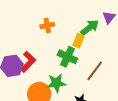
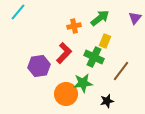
green arrow: (90, 27) -> (100, 18), moved
red L-shape: (28, 62) -> (64, 53), moved

